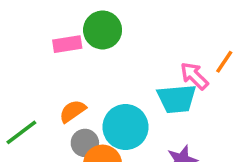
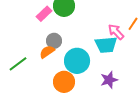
pink rectangle: (67, 44) -> (44, 14), turned -35
gray circle: (85, 143) -> (54, 41), moved

